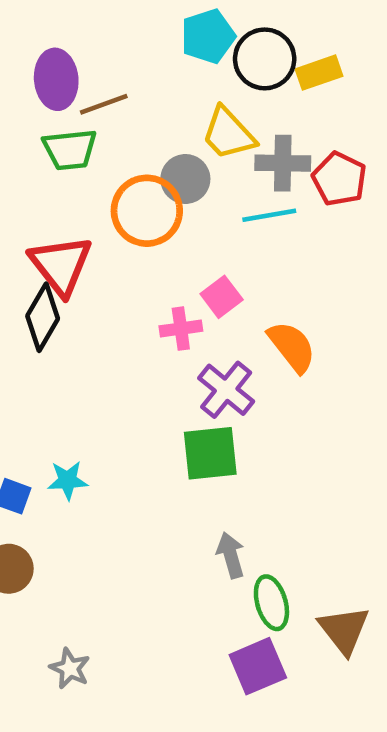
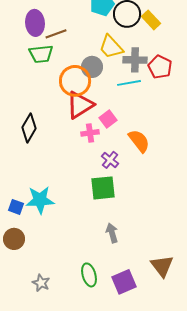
yellow rectangle: (319, 73) -> (151, 20), turned 66
red triangle: (61, 265) -> (80, 105), moved, turned 36
purple cross: (226, 390) -> (110, 160), size x0.7
cyan star: (68, 480) -> (40, 200), size x1.6
green ellipse: (271, 603) -> (89, 275), moved

